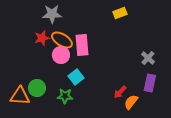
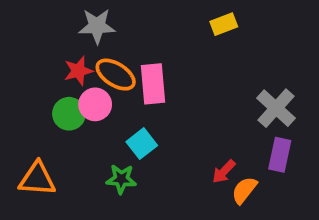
pink circle: (61, 55) -> (95, 104), moved
gray cross: (148, 58) -> (276, 108), size x1.5
green circle: (37, 88) -> (69, 114), moved

